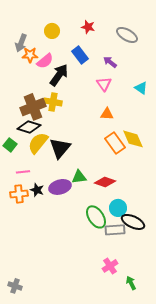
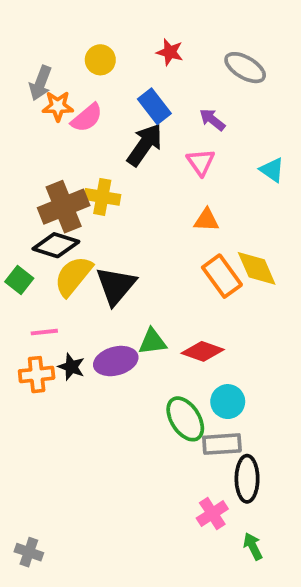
black arrow: (59, 75) -> (145, 145), moved
black ellipse: (133, 222) -> (247, 479), moved, turned 65

